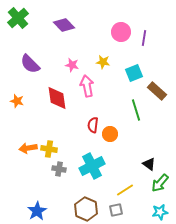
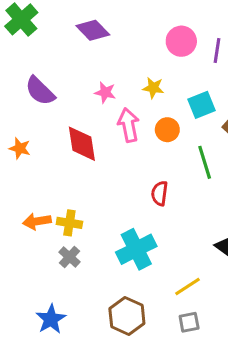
red semicircle: (93, 125) -> (160, 193), moved
orange circle: (110, 134) -> (167, 130), moved
gray cross: (59, 169) -> (69, 257), moved, turned 32
gray square: (116, 210) -> (189, 322), moved

